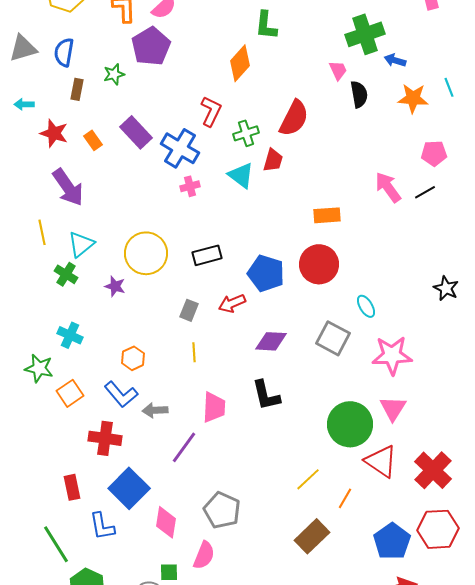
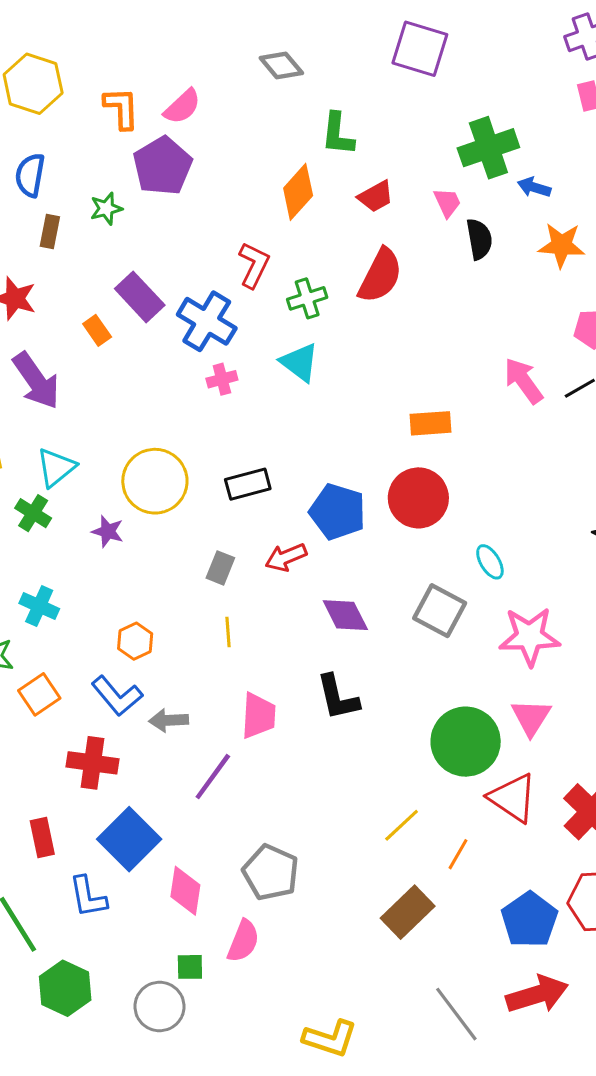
orange rectangle: (93, 140) -> (97, 330), moved
red trapezoid: (273, 160) -> (376, 196), moved, turned 45
purple diamond: (271, 341) -> (345, 615), turned 60

